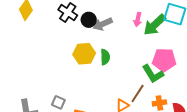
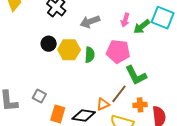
black circle: (89, 20) -> (49, 44), moved
green arrow: (155, 25) -> (142, 27), size x0.7
pink pentagon: (164, 60) -> (118, 51), moved

